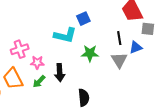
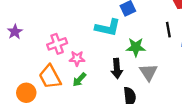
gray triangle: (119, 60) -> (148, 72), moved
black arrow: (60, 73) -> (117, 68), moved

